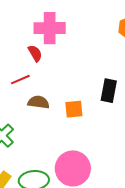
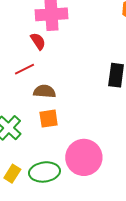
orange square: (74, 109) -> (49, 119), moved

